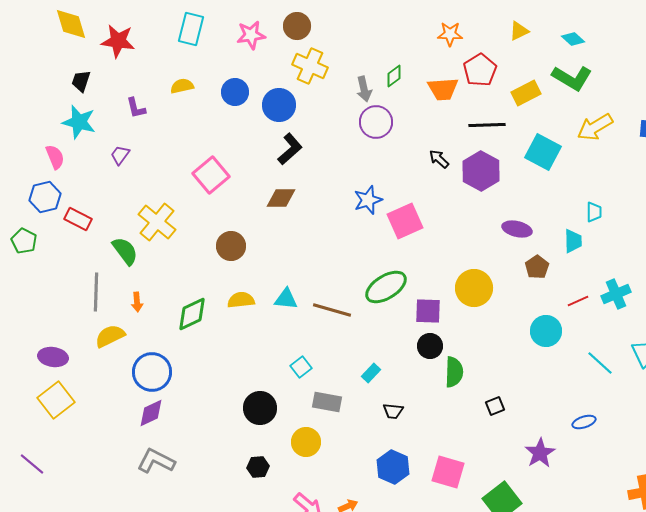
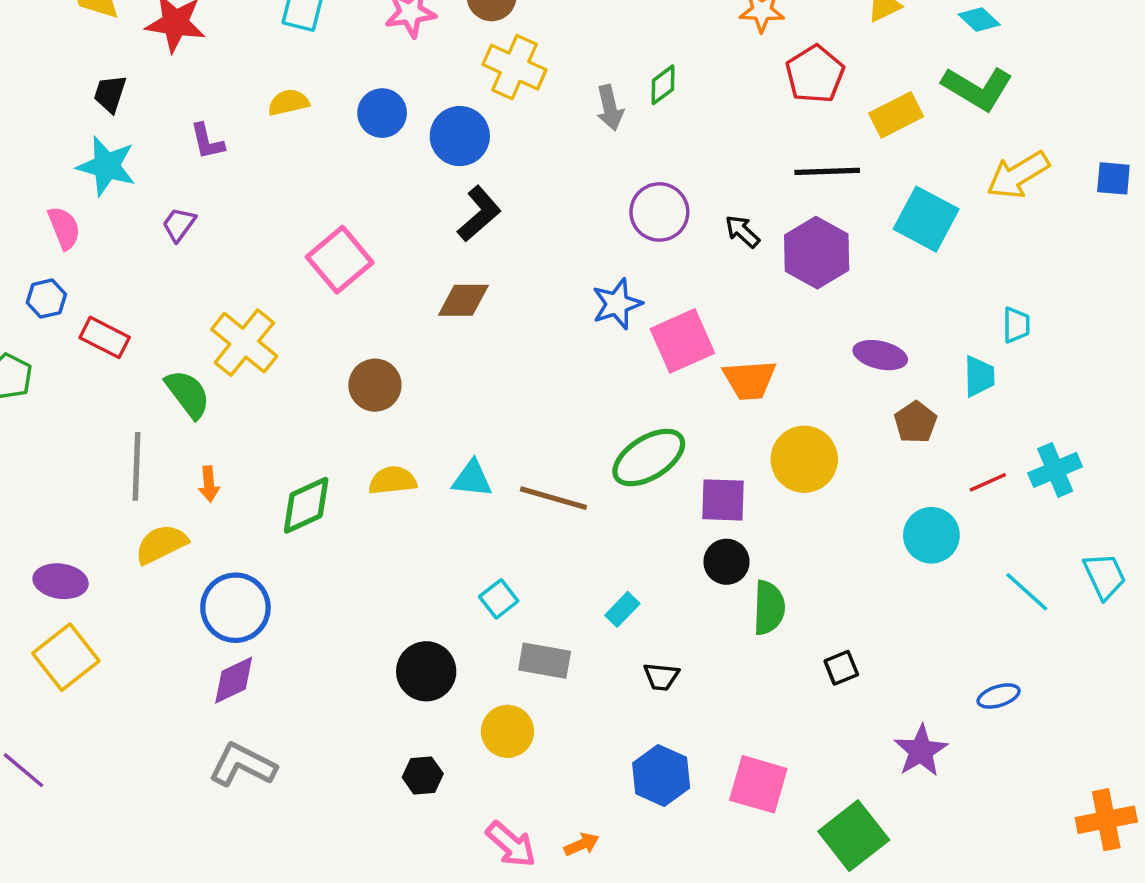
orange trapezoid: (443, 89) -> (749, 380), moved
purple circle: (376, 122) -> (659, 212), moved
blue hexagon: (45, 197) -> (46, 299), size x0.7

